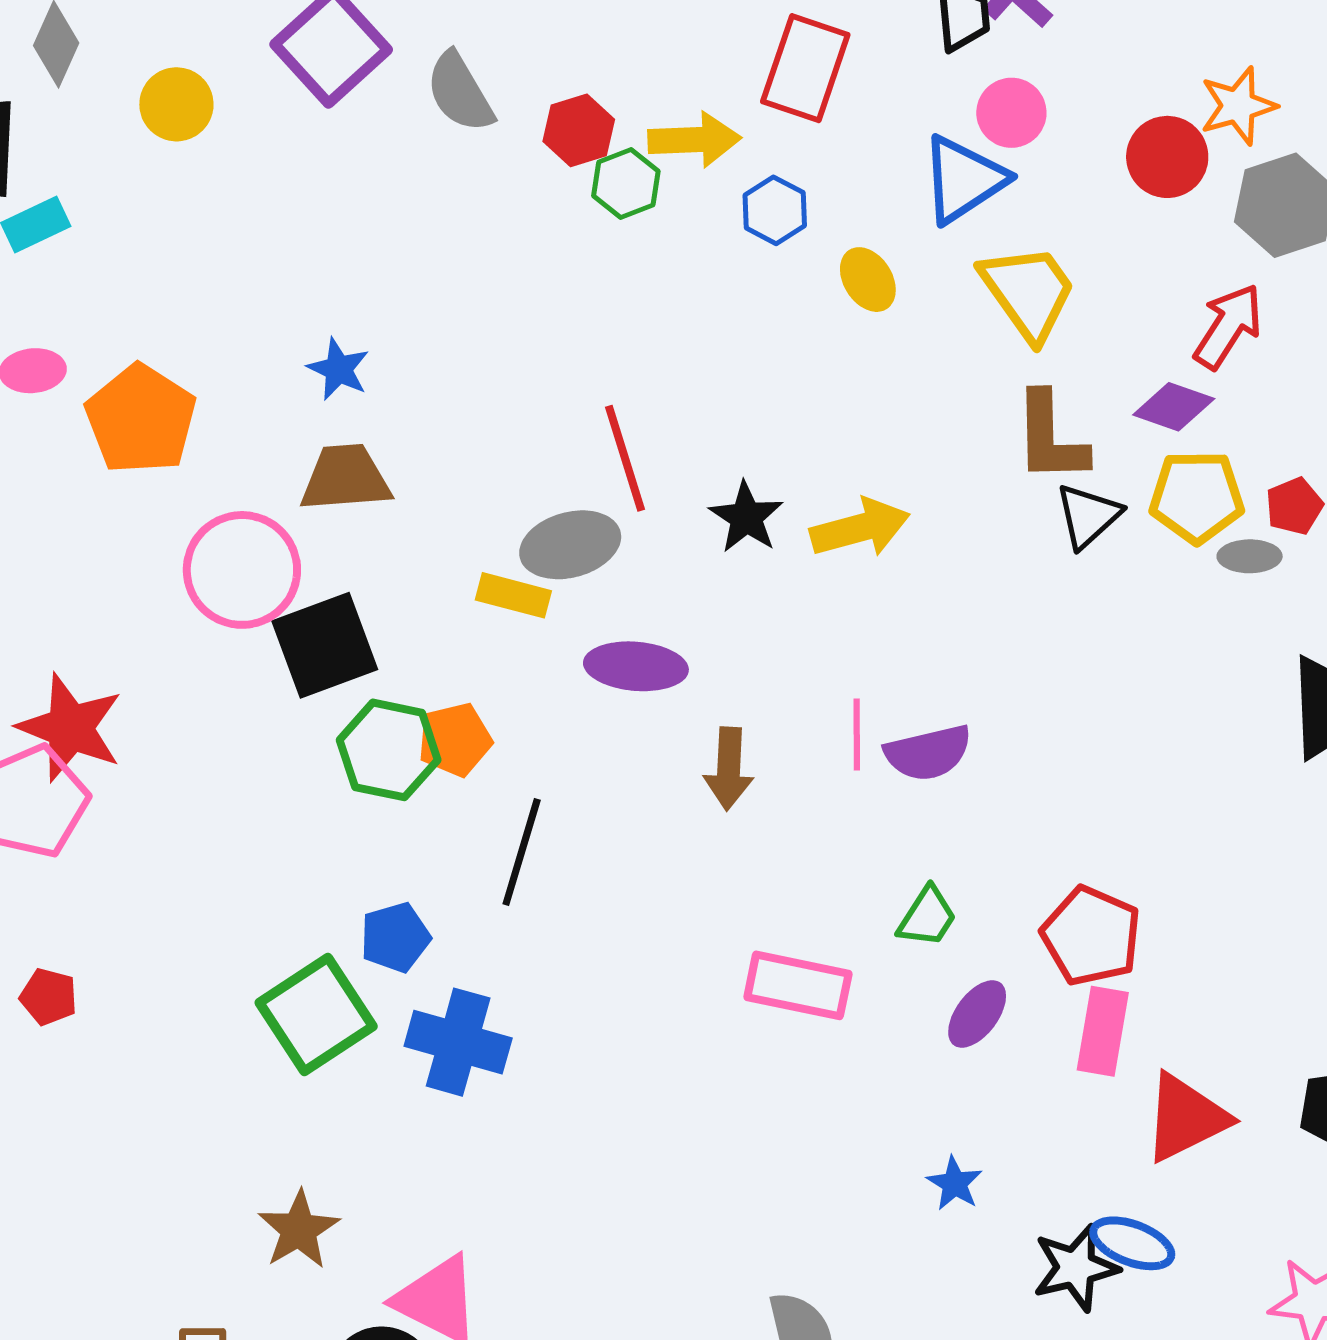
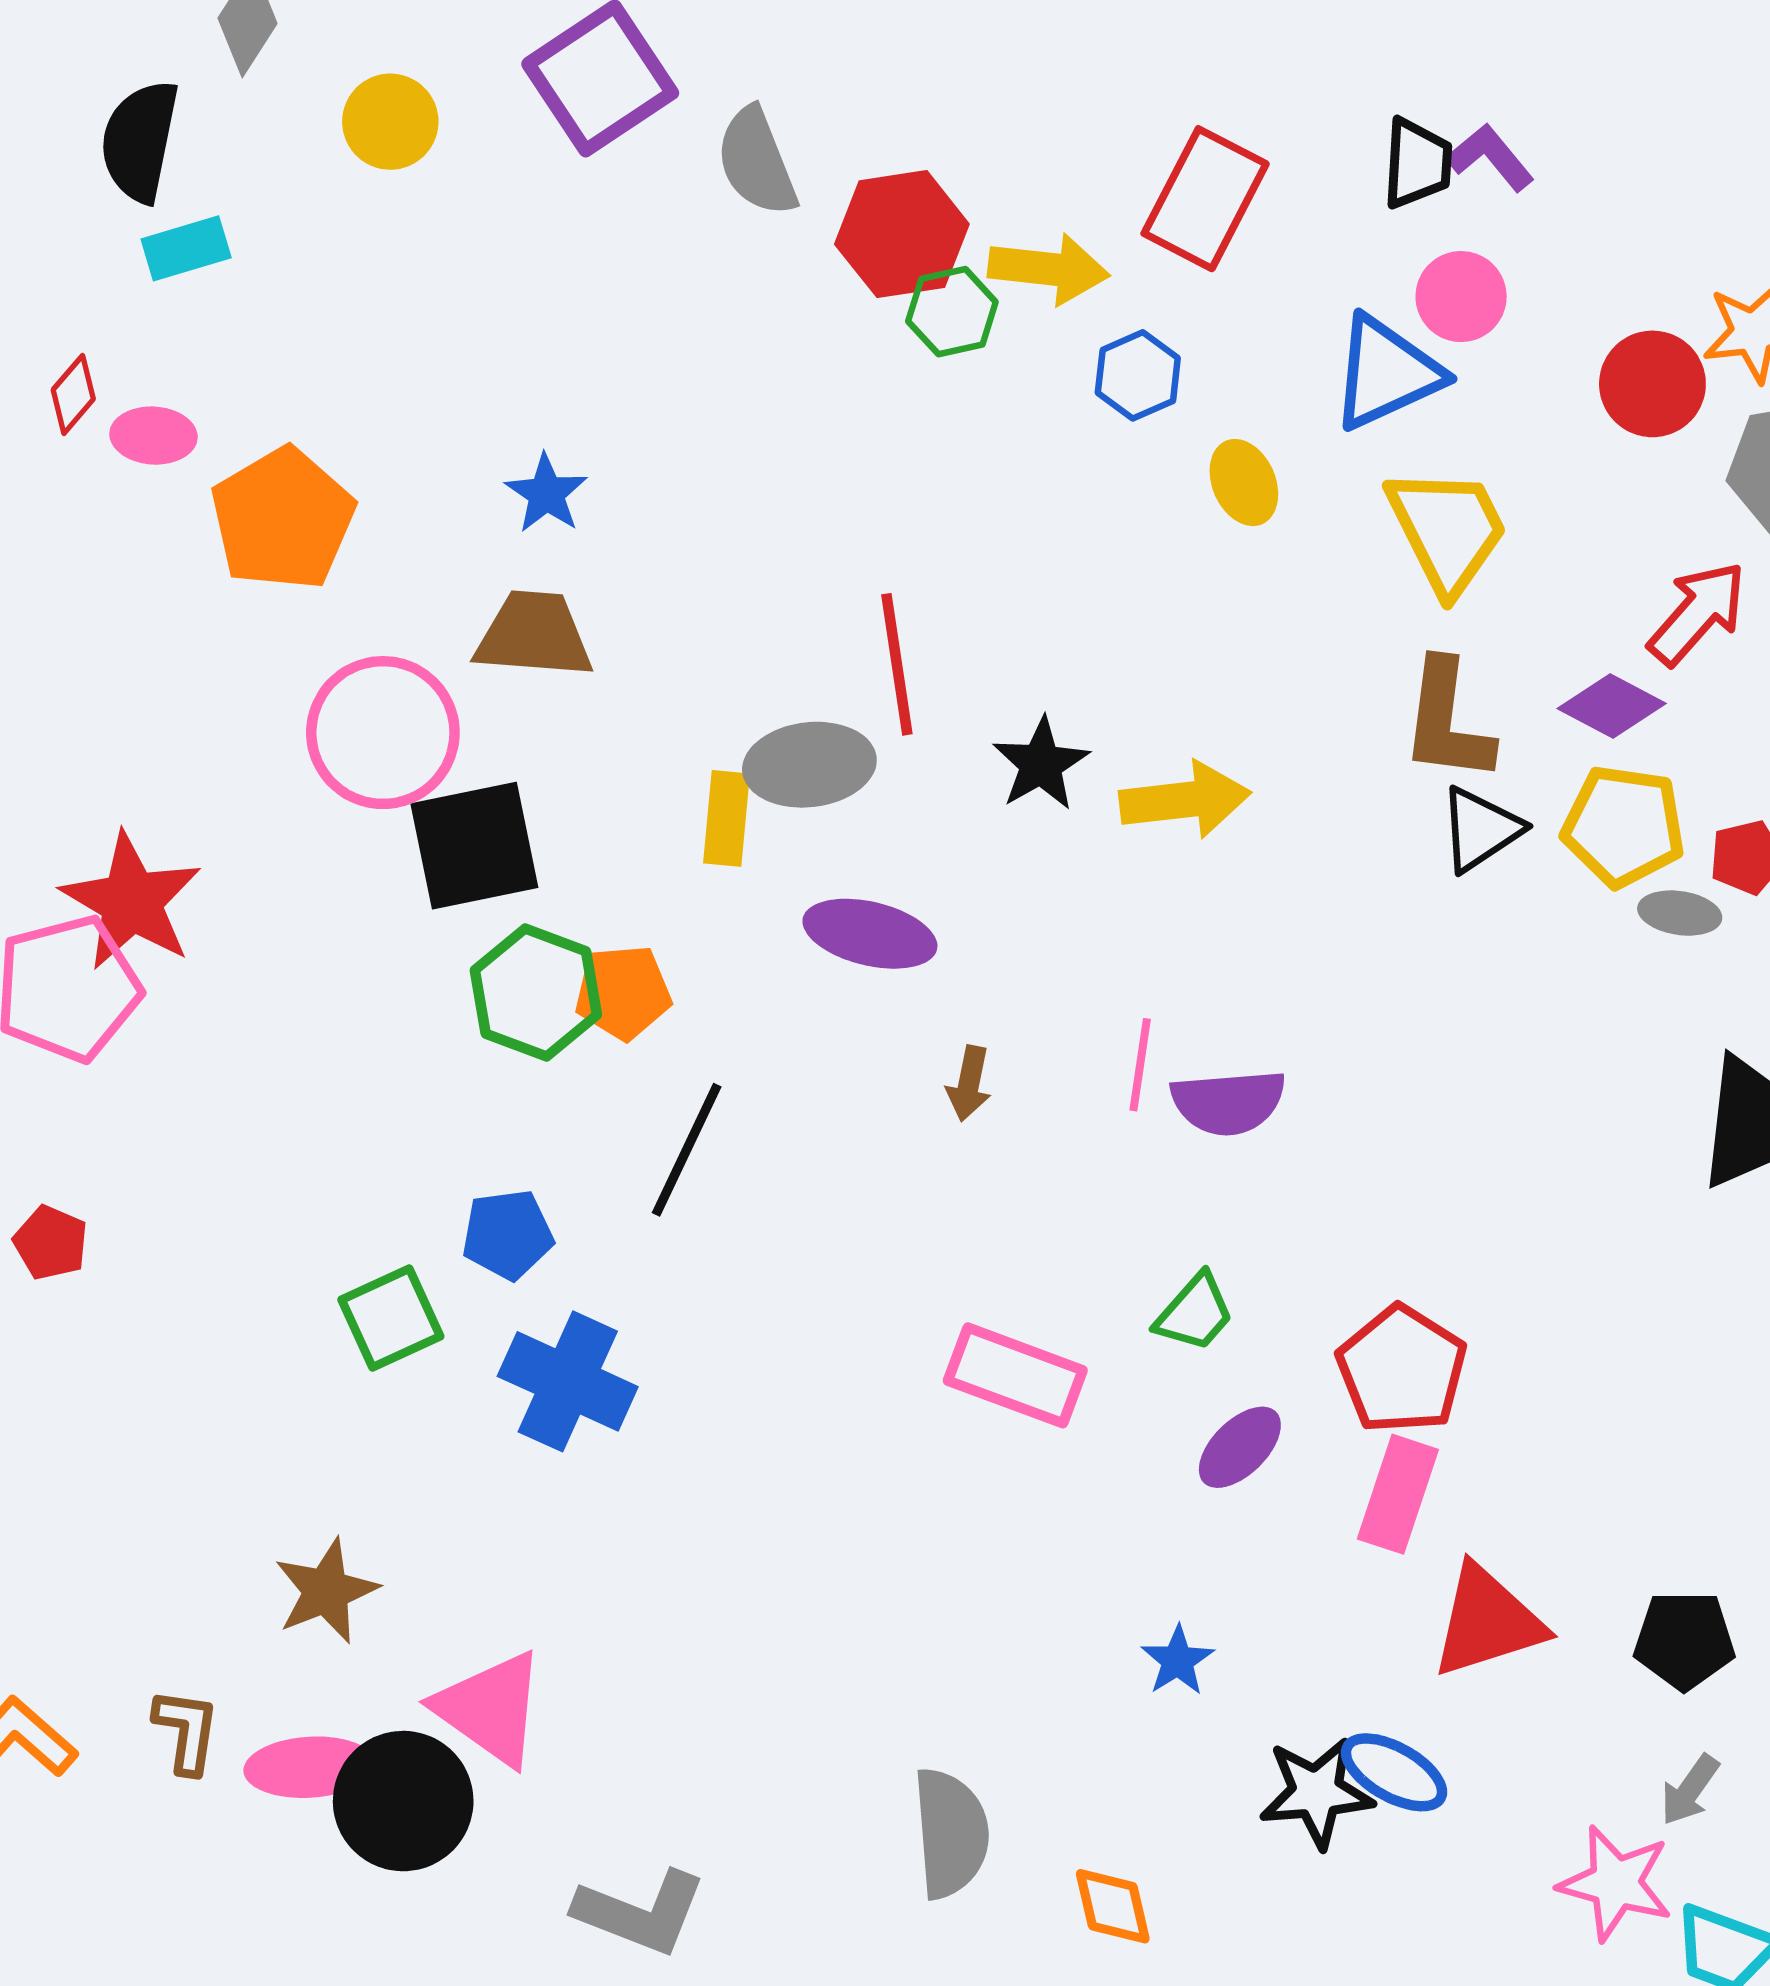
red hexagon: (579, 130) -> (902, 234), size x1.4
yellow rectangle: (513, 595) -> (727, 818), turned 72
brown arrow: (729, 769) -> (969, 1084), size x0.7
green square: (316, 1015) -> (391, 1318), size x0.7

